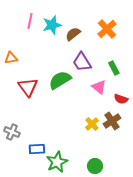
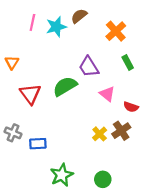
brown semicircle: (73, 34) -> (79, 16), moved
orange triangle: (11, 58) -> (12, 62), turned -48
green rectangle: (114, 68) -> (128, 62), moved
gray cross: (12, 132) -> (13, 133), moved
blue rectangle: (37, 149) -> (38, 144), moved

